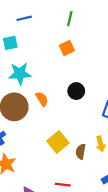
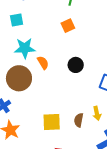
orange semicircle: (42, 99) -> (43, 63), moved
yellow square: (58, 142) -> (52, 122), moved, turned 36

